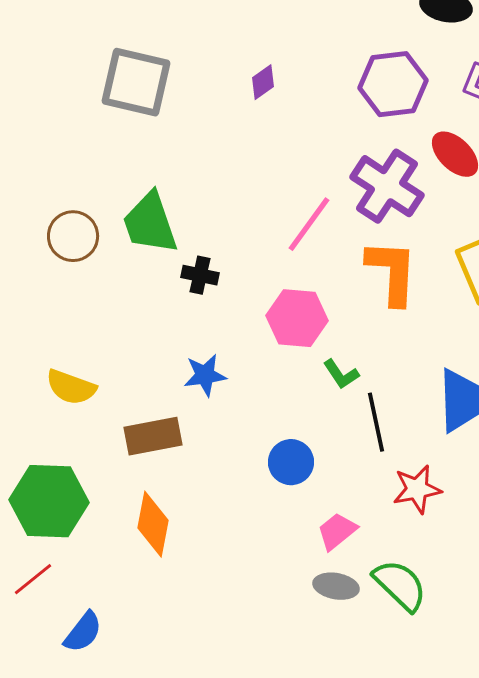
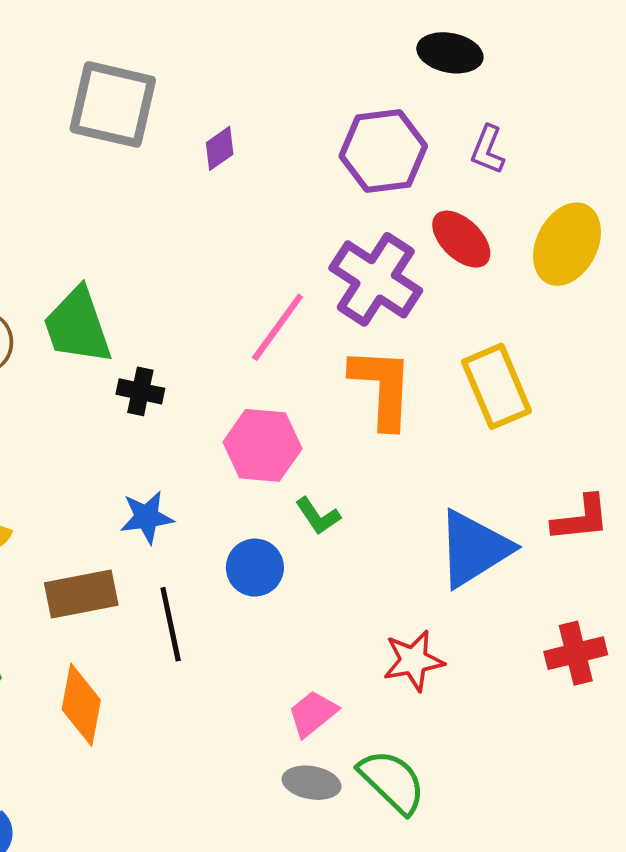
gray square: (136, 82) -> (113, 104), moved
black line: (376, 422) -> (171, 624), moved
blue circle: (291, 462) -> (255, 568), moved

